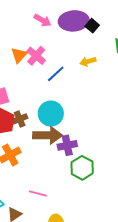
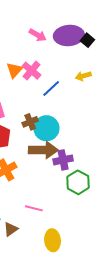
brown cross: (20, 119) -> (30, 122), moved

